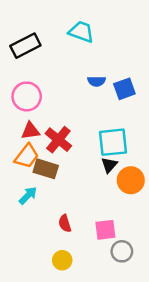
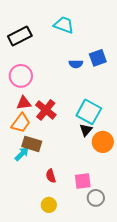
blue square: (124, 89) -> (98, 58), moved
cyan square: (113, 142) -> (89, 112), turned 35
brown rectangle: (46, 169) -> (32, 144), moved

